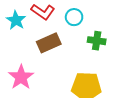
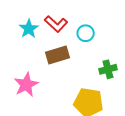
green cross: (97, 41) -> (108, 69), moved, turned -30

